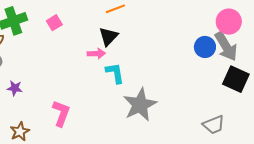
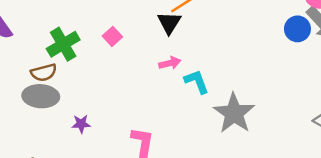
black triangle: (108, 36) -> (169, 23), moved

